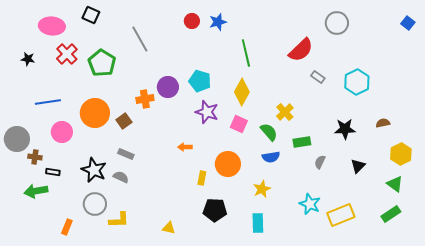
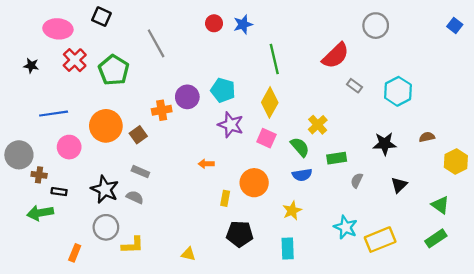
yellow hexagon: (401, 154) -> (456, 162), moved

